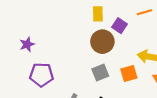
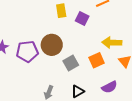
brown circle: (102, 42) -> (52, 45), moved
purple pentagon: (41, 75) -> (27, 51), moved

